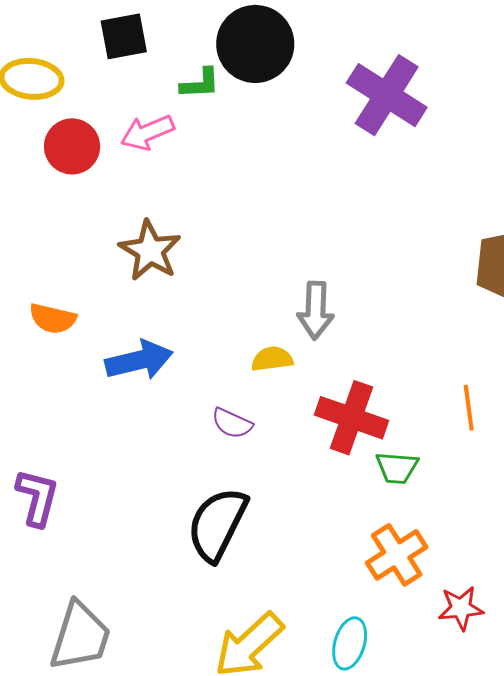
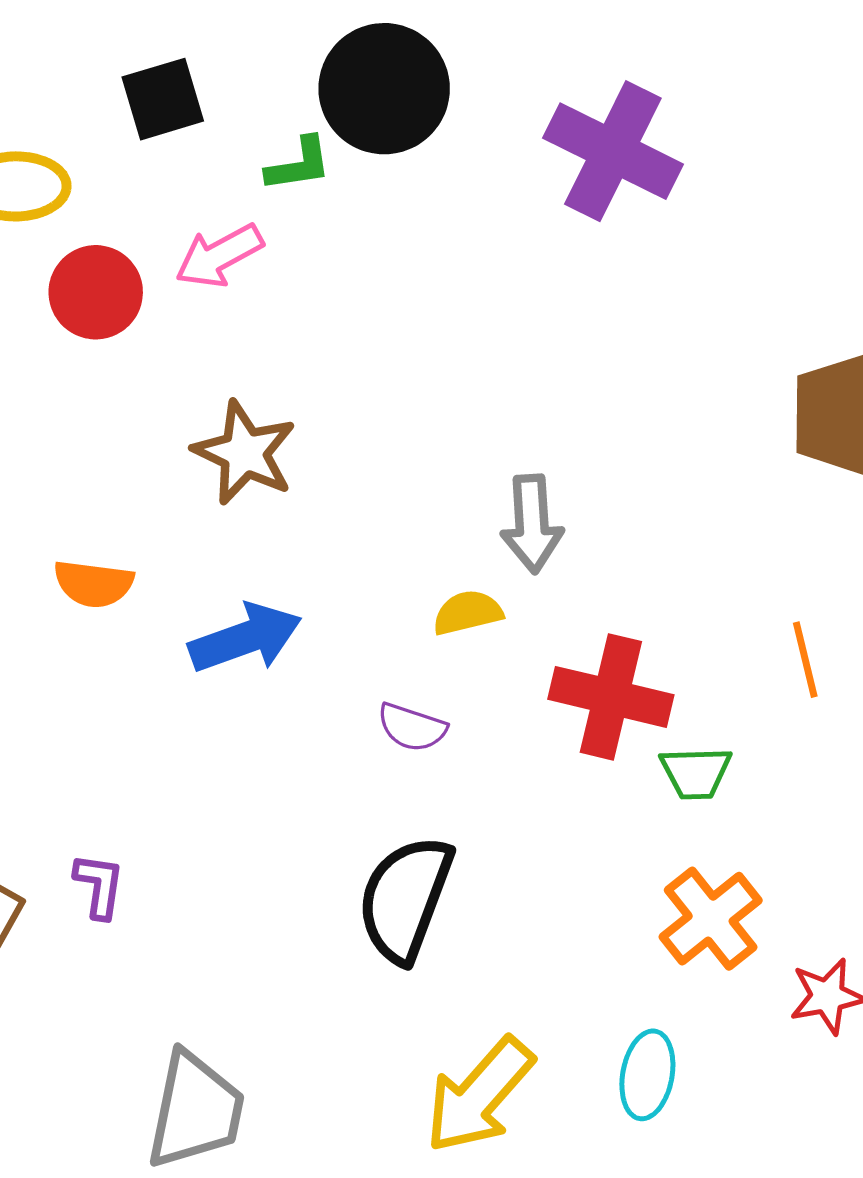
purple L-shape: (37, 497) -> (99, 886), size x0.7

